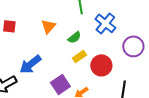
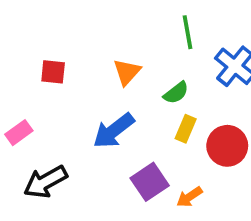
yellow rectangle: (79, 56) -> (186, 129), turned -32
blue arrow: (30, 64) -> (114, 131), moved

